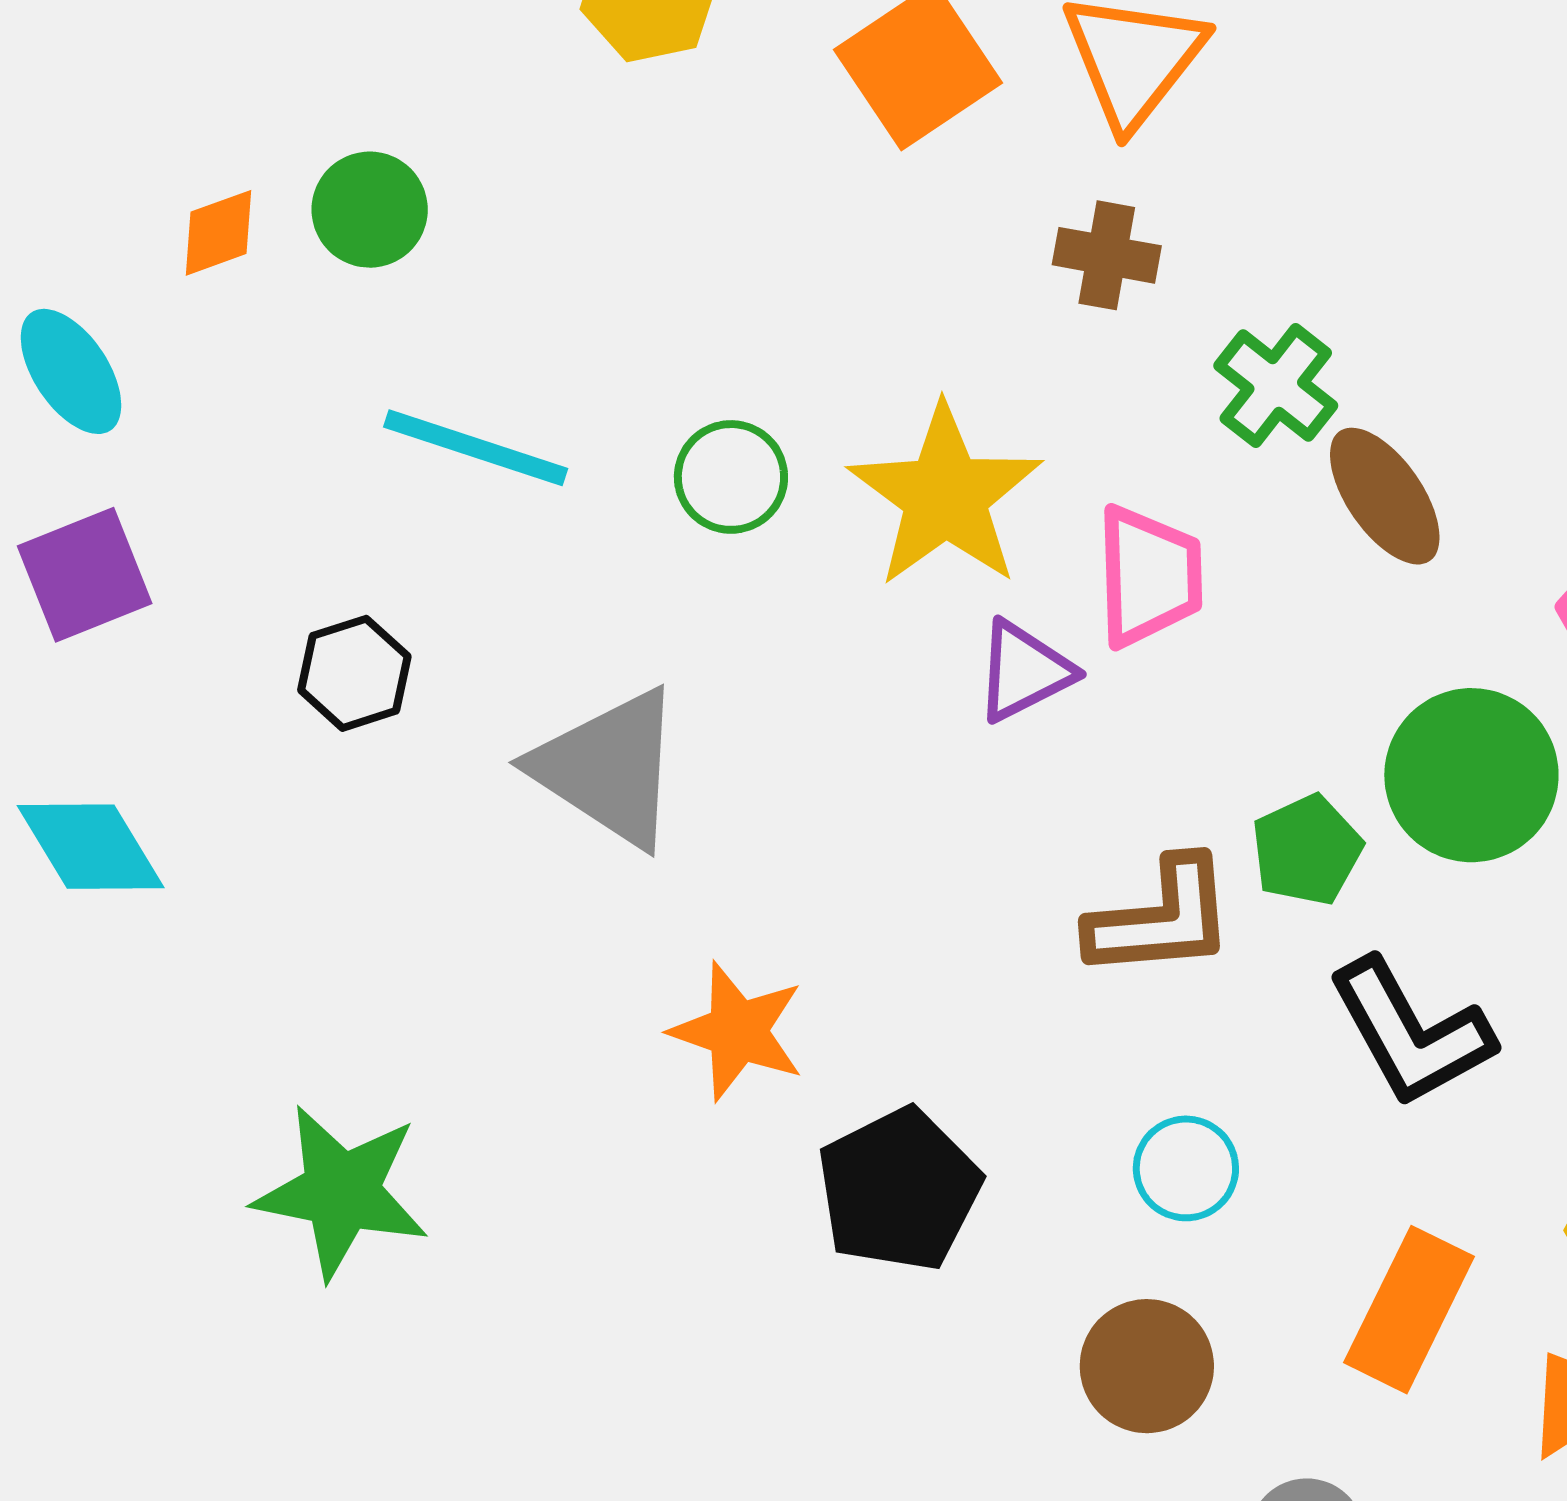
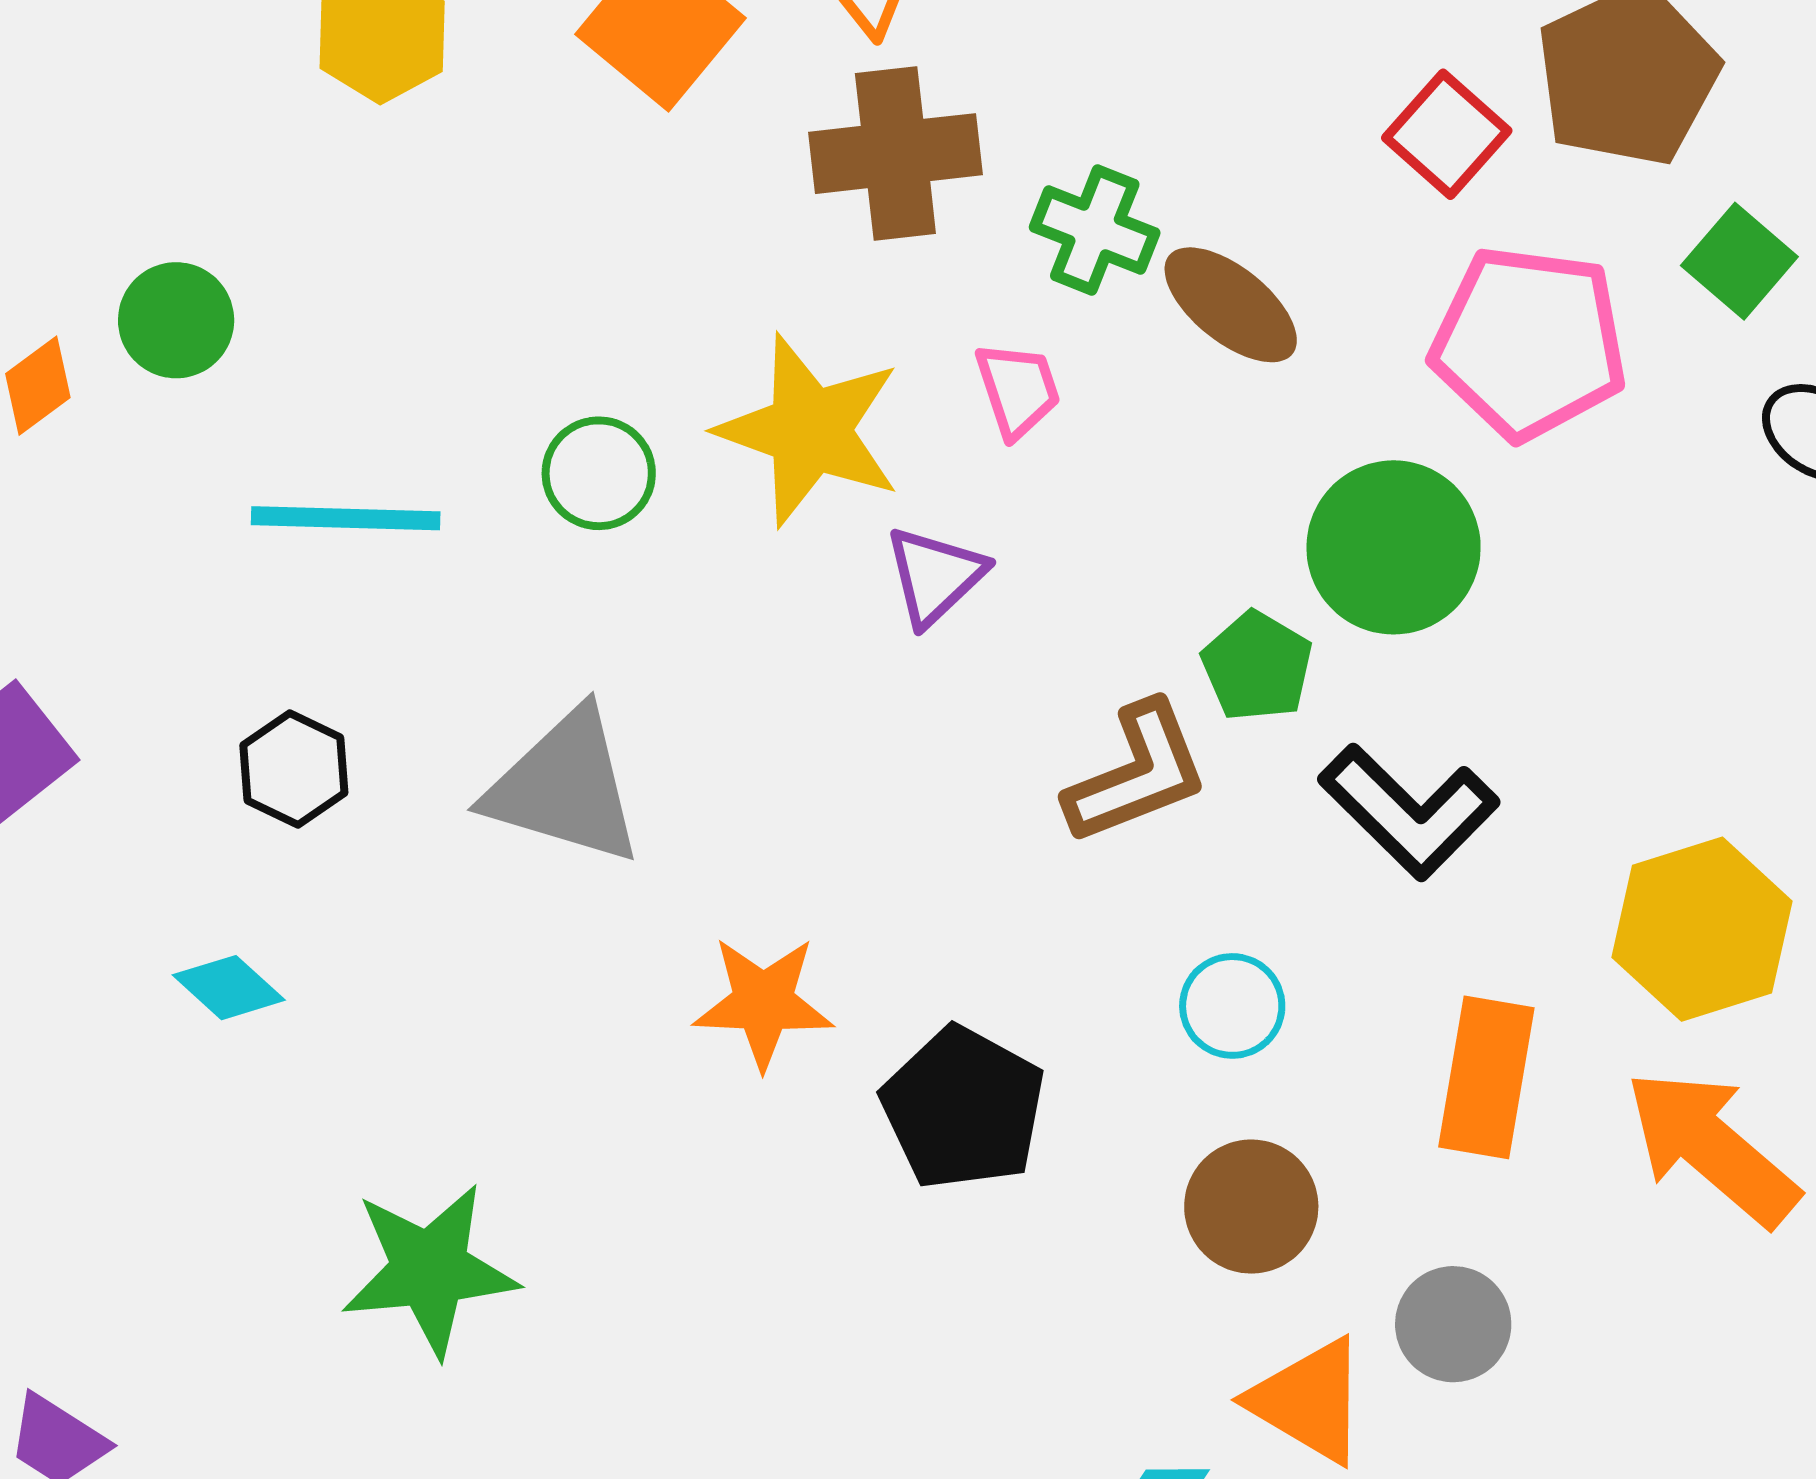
brown cross: (1107, 255) -> (895, 154), size x1.6
pink trapezoid: (1149, 576) -> (1018, 390), moved, size x0.7
cyan diamond: (91, 847) -> (229, 988), moved, size x0.7

